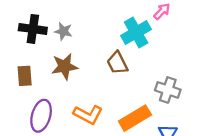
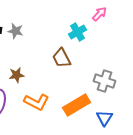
cyan cross: (136, 32) -> (78, 32), size x0.7
brown star: (65, 66) -> (16, 75), moved, size x0.7

